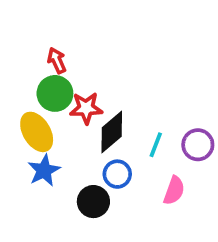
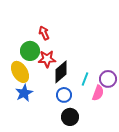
red arrow: (57, 60) -> (44, 33), moved
pink semicircle: (174, 191) -> (98, 93), moved
black circle: (93, 202) -> (70, 117), moved

